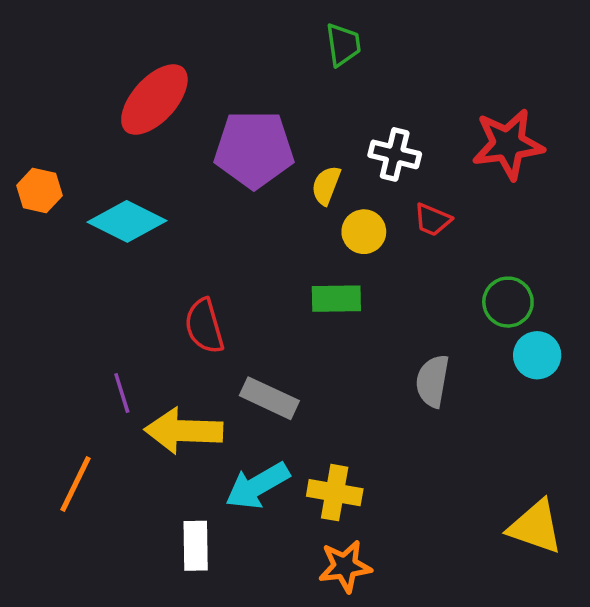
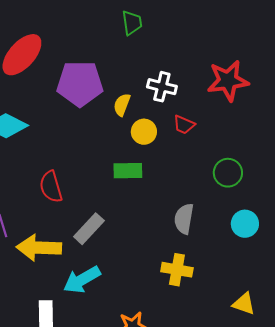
cyan circle: (537, 355) -> (245, 224), moved
gray rectangle: (269, 398) -> (89, 229), turned -72
yellow cross: (335, 493) -> (177, 270), moved
yellow triangle: (535, 527) -> (244, 304), size x0.7

